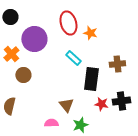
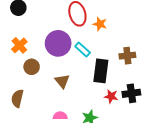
purple circle: (34, 39) -> (58, 43), moved
brown triangle: (66, 105) -> (62, 81), moved

